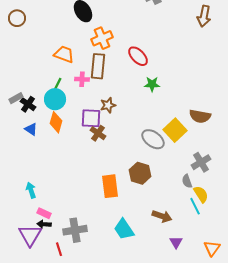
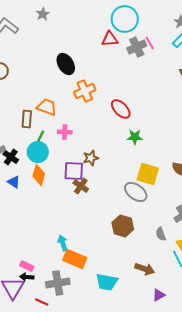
brown rectangle: (98, 66) -> (27, 119), moved, size x0.7
yellow square: (175, 130) -> (148, 174), moved, turned -30
gray semicircle: (187, 181) -> (161, 234), moved
orange rectangle: (110, 186) -> (75, 259), moved, turned -60
cyan arrow: (31, 190) -> (63, 243), moved
cyan trapezoid: (124, 229) -> (107, 282), turned -45
purple triangle: (176, 242) -> (159, 295), turned 32
red line: (59, 249) -> (42, 302), turned -48

